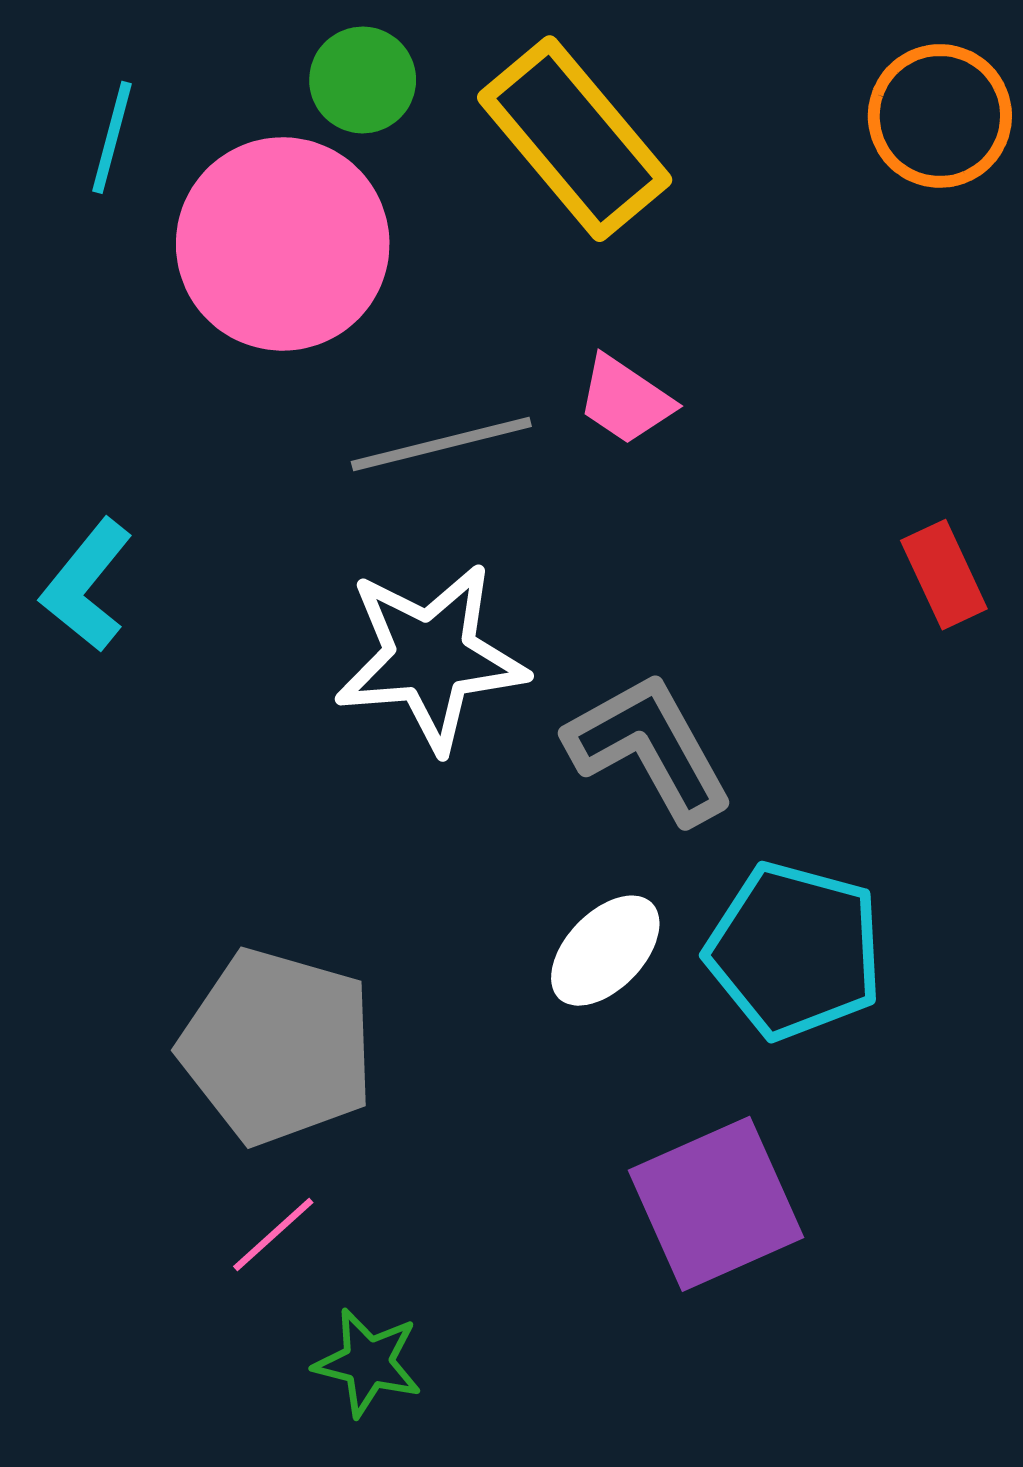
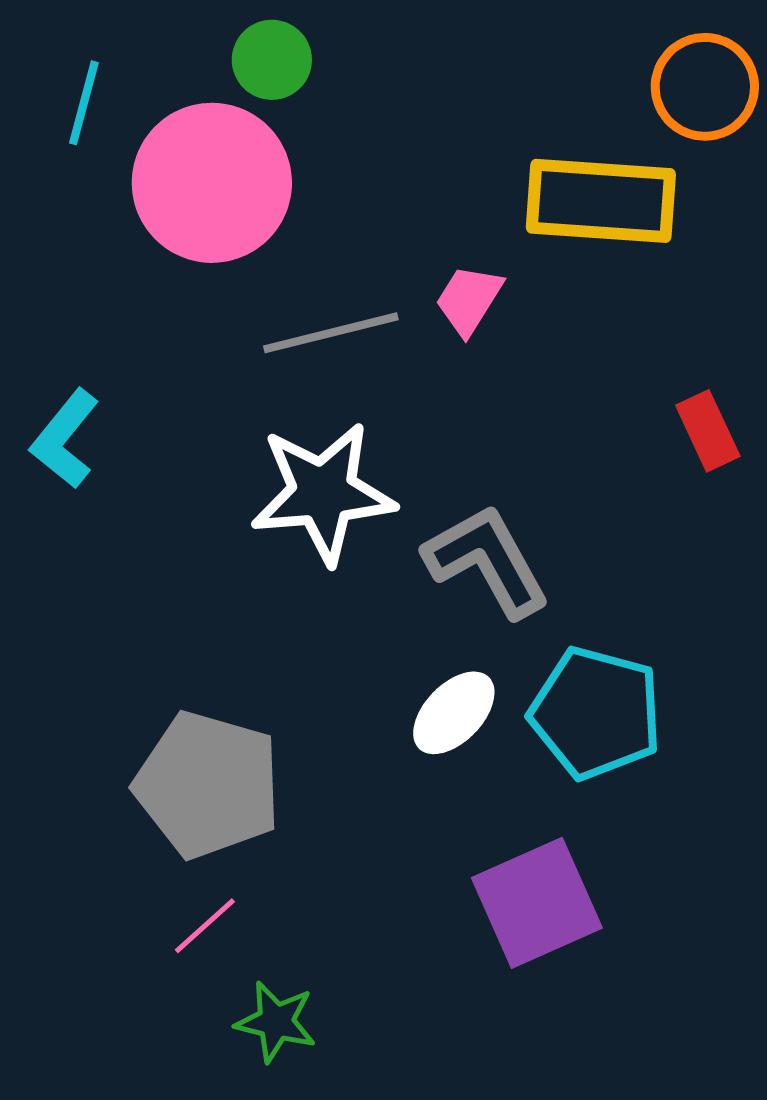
yellow rectangle: (575, 139) -> (601, 201), moved, turned -46
pink trapezoid: (625, 400) -> (469, 300), turned 88

